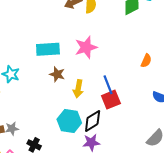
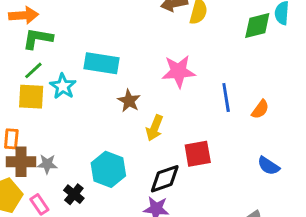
cyan rectangle: (48, 49) -> (102, 63), moved
blue line: (108, 85) -> (226, 98), moved
cyan hexagon: (69, 121) -> (108, 169), moved

